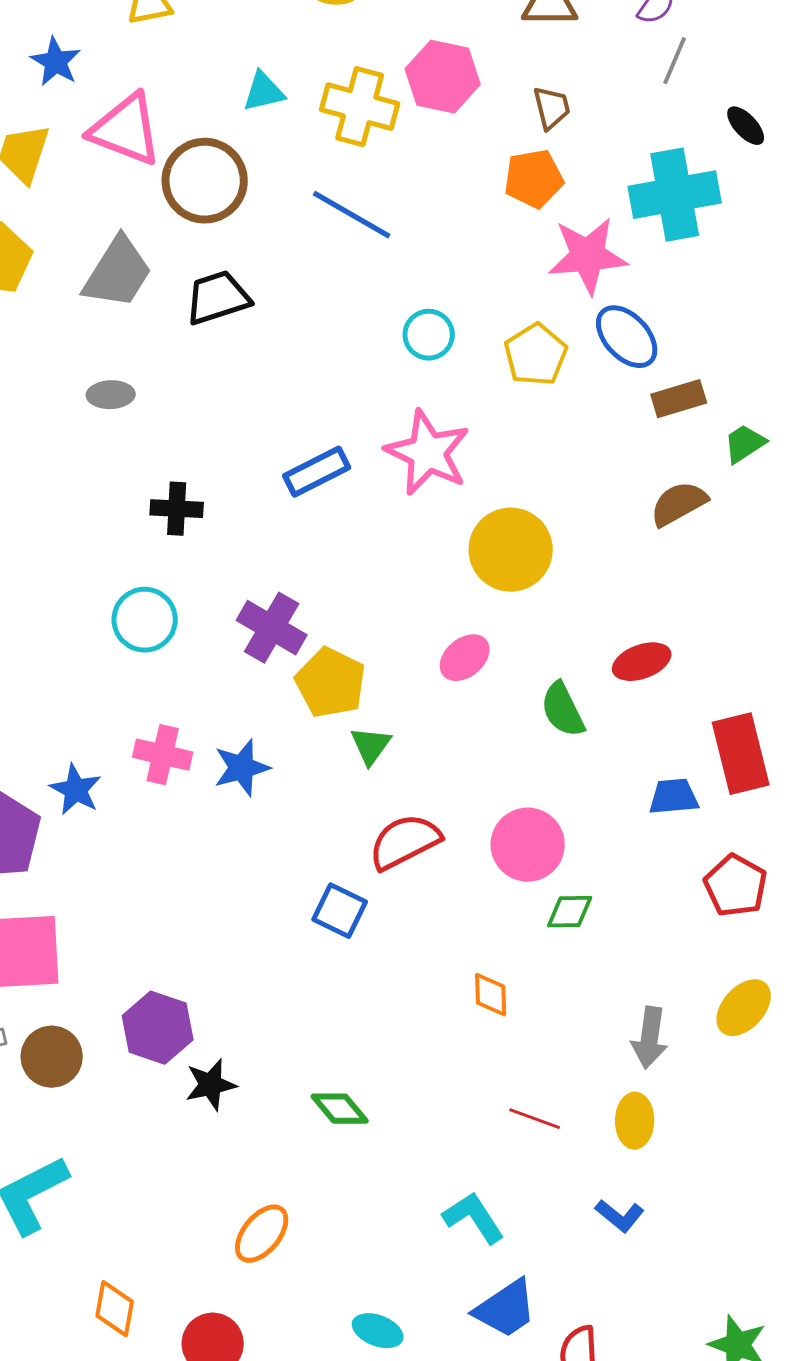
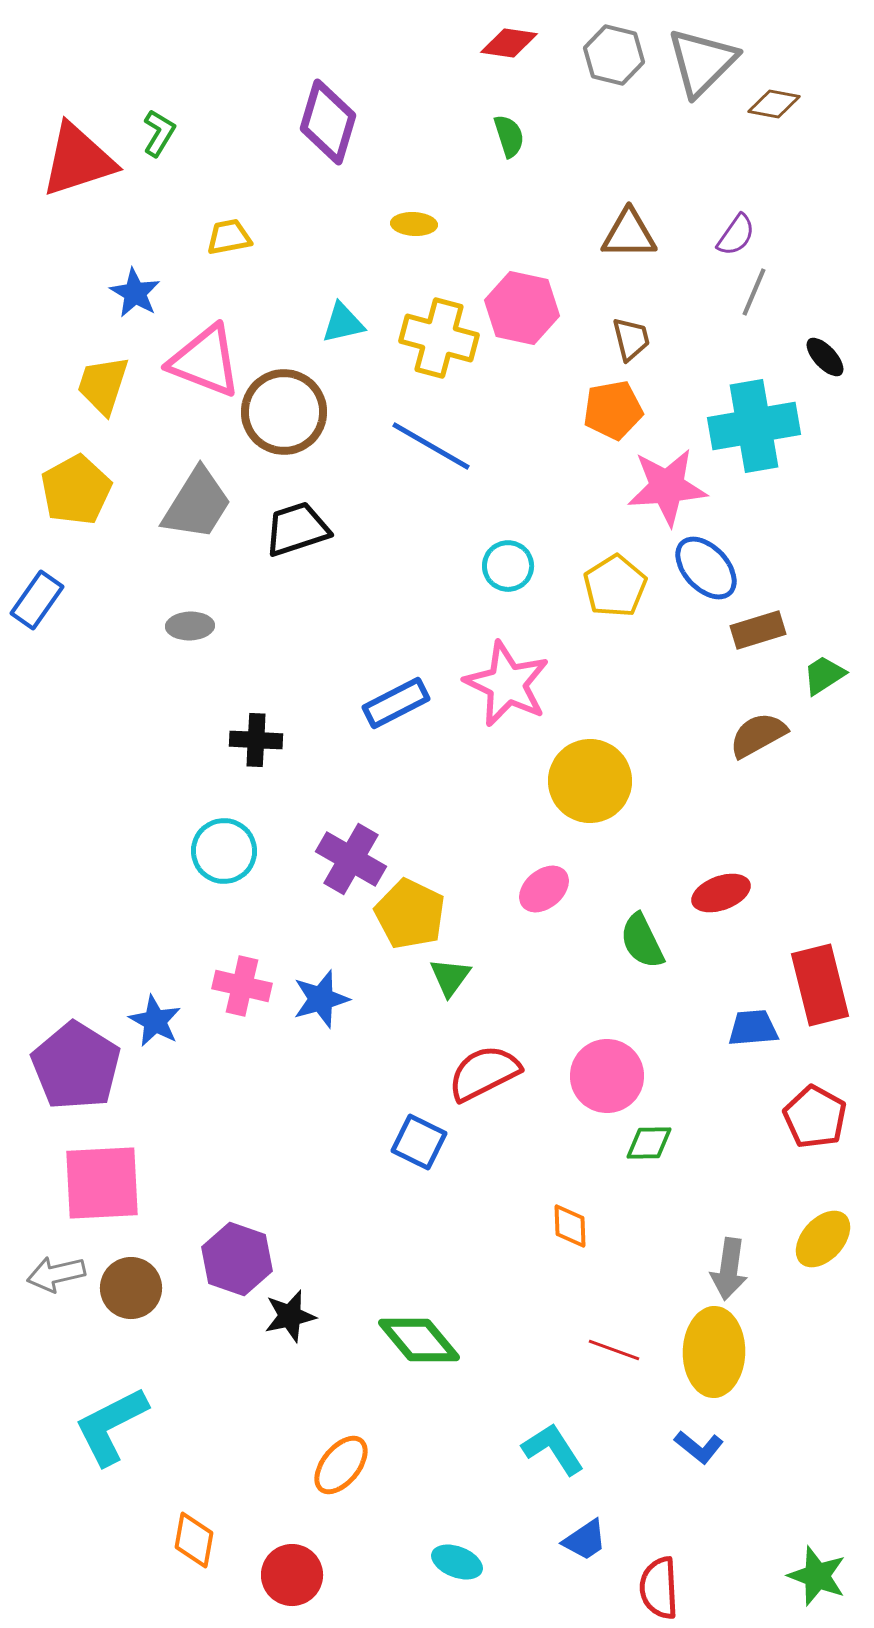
green diamond: (340, 1109) -> (419, 1340), size x1.4
yellow ellipse: (635, 1121) -> (714, 1352), size x1.6
blue trapezoid: (506, 1309) -> (585, 1540), size x0.7

